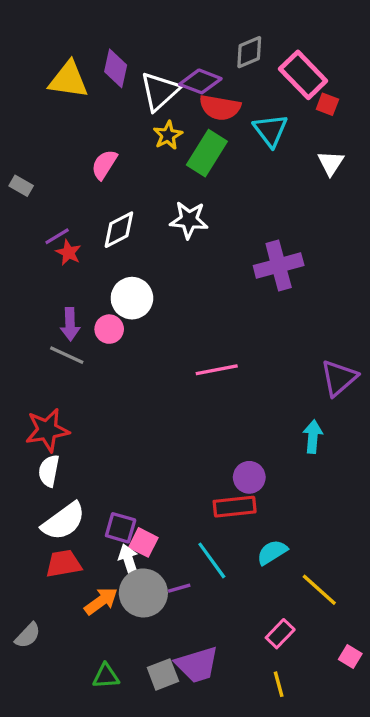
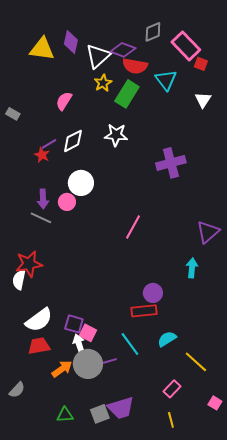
purple line: (57, 236) -> (49, 144), moved
pink line: (217, 370) -> (133, 227), turned -50
white semicircle: (49, 471) -> (19, 280), moved

